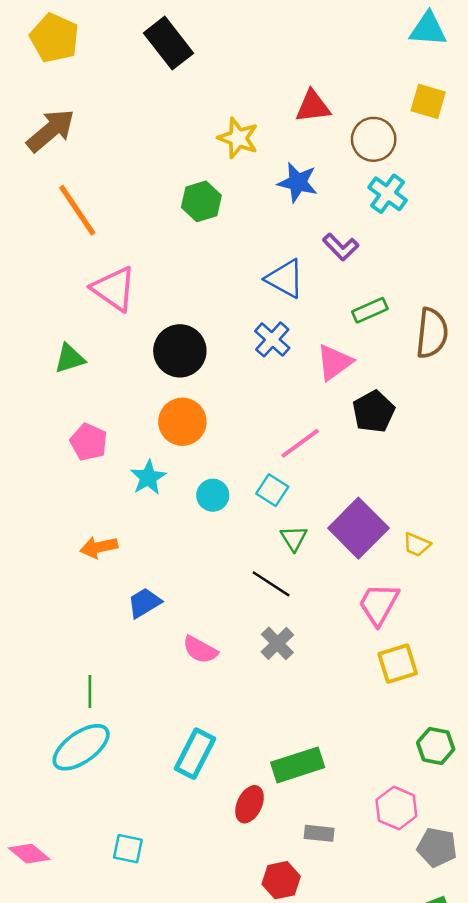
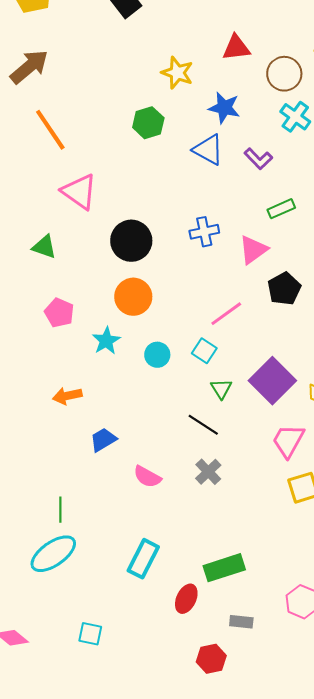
blue triangle: (285, 279) -> (208, 150), moved
blue cross: (272, 339) -> (204, 232), turned 36
green triangle: (70, 358) -> (44, 247), turned 36

